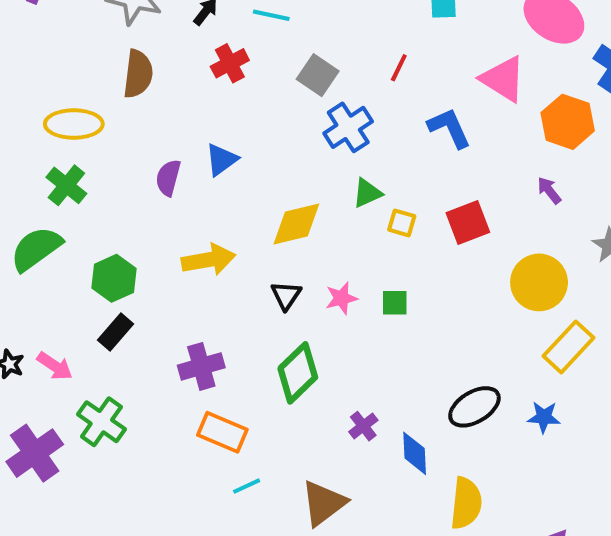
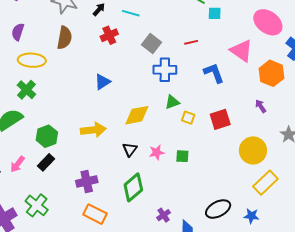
red line: (399, 68) -> (191, 42), turned 48
blue cross: (348, 127) -> (165, 70), turned 30
purple semicircle: (168, 178) -> (18, 32), moved
pink arrow: (55, 366) -> (17, 164), moved, turned 90

